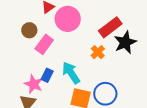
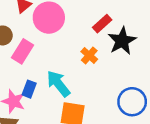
red rectangle: (110, 27) -> (102, 24), size x0.7
blue circle: (105, 94) -> (132, 102), moved

